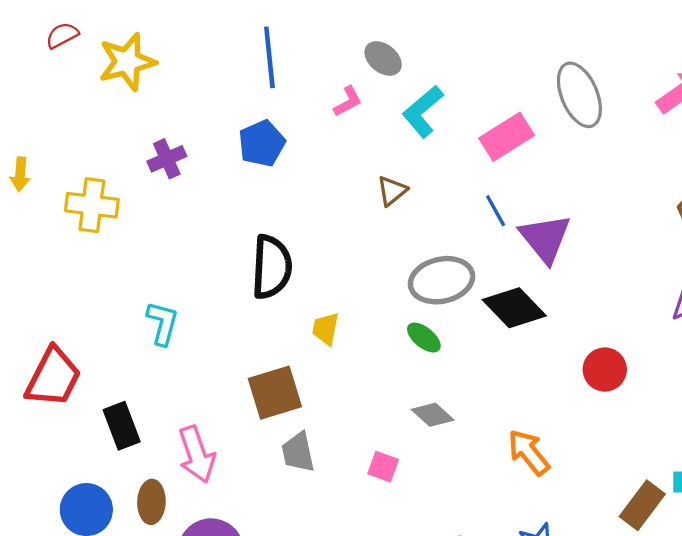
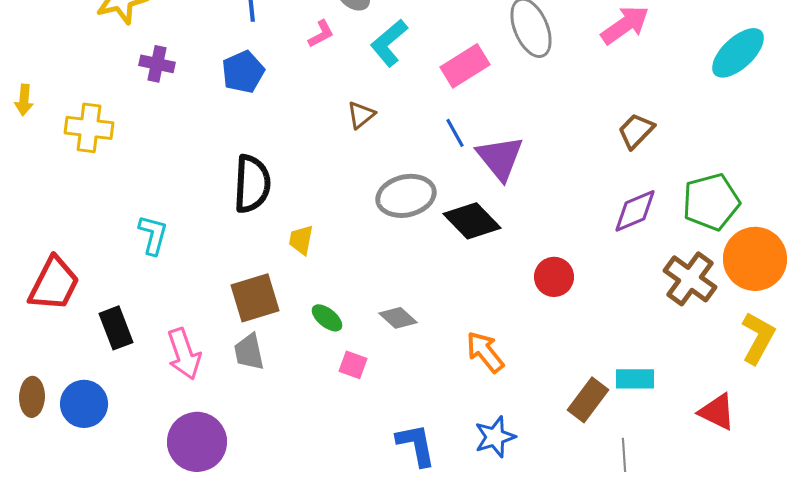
purple cross: (167, 159) -> (157, 64), moved, turned 36
green ellipse: (424, 338) -> (327, 318), moved
gray trapezoid: (298, 452) -> (249, 352), moved
brown ellipse: (151, 502) -> (32, 397), moved

